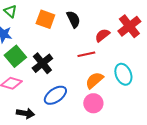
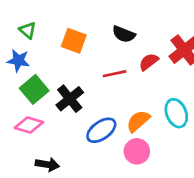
black semicircle: (73, 19) -> (124, 34), moved, turned 138
red line: (86, 54) -> (114, 74), moved
blue ellipse: (55, 95) -> (101, 130), moved

